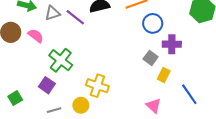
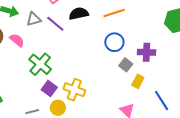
blue circle: (153, 23) -> (114, 42), moved
purple square: (47, 85) -> (49, 89), moved

